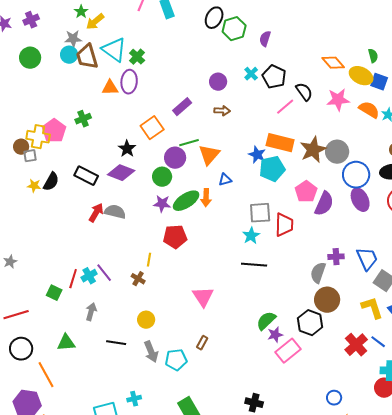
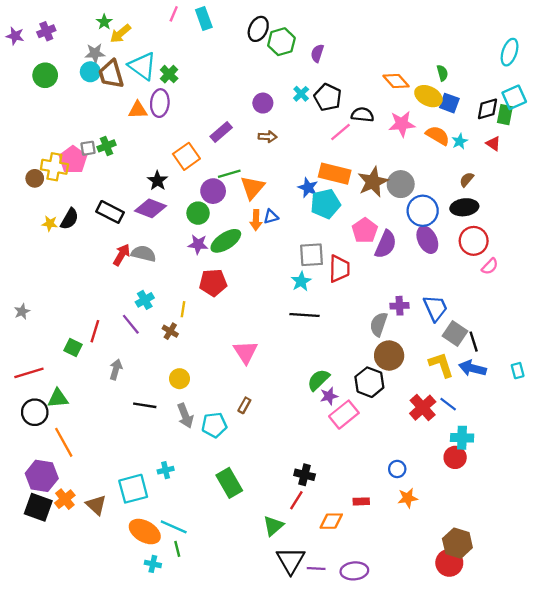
black semicircle: (304, 92) -> (362, 115), turned -48
gray square: (30, 156) -> (88, 148), moved
orange arrow: (206, 198) -> (256, 220), moved
cyan cross: (89, 276) -> (145, 300), moved
green triangle: (66, 343) -> (58, 398), moved

